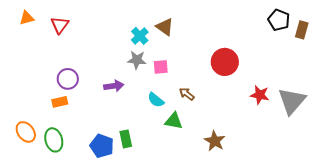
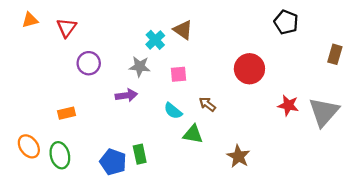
black pentagon: (279, 20) -> (286, 22), moved
brown rectangle: (302, 30) -> (335, 54), moved
gray star: (137, 60) -> (140, 67), moved
purple circle: (68, 79) -> (89, 63), moved

